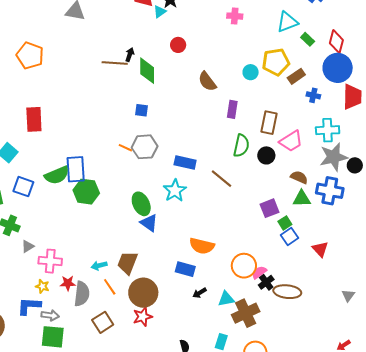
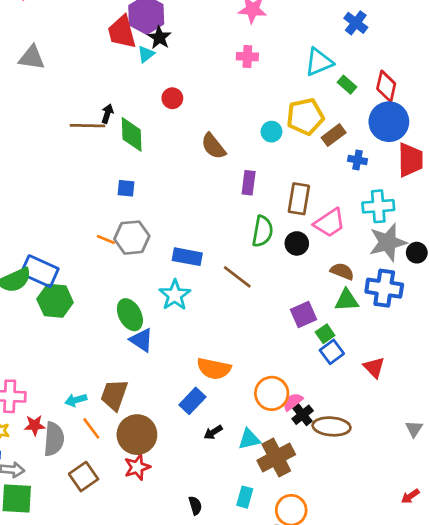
blue rectangle: (76, 169) -> (40, 271), turned -60
blue rectangle: (185, 269) -> (192, 401), turned -60

